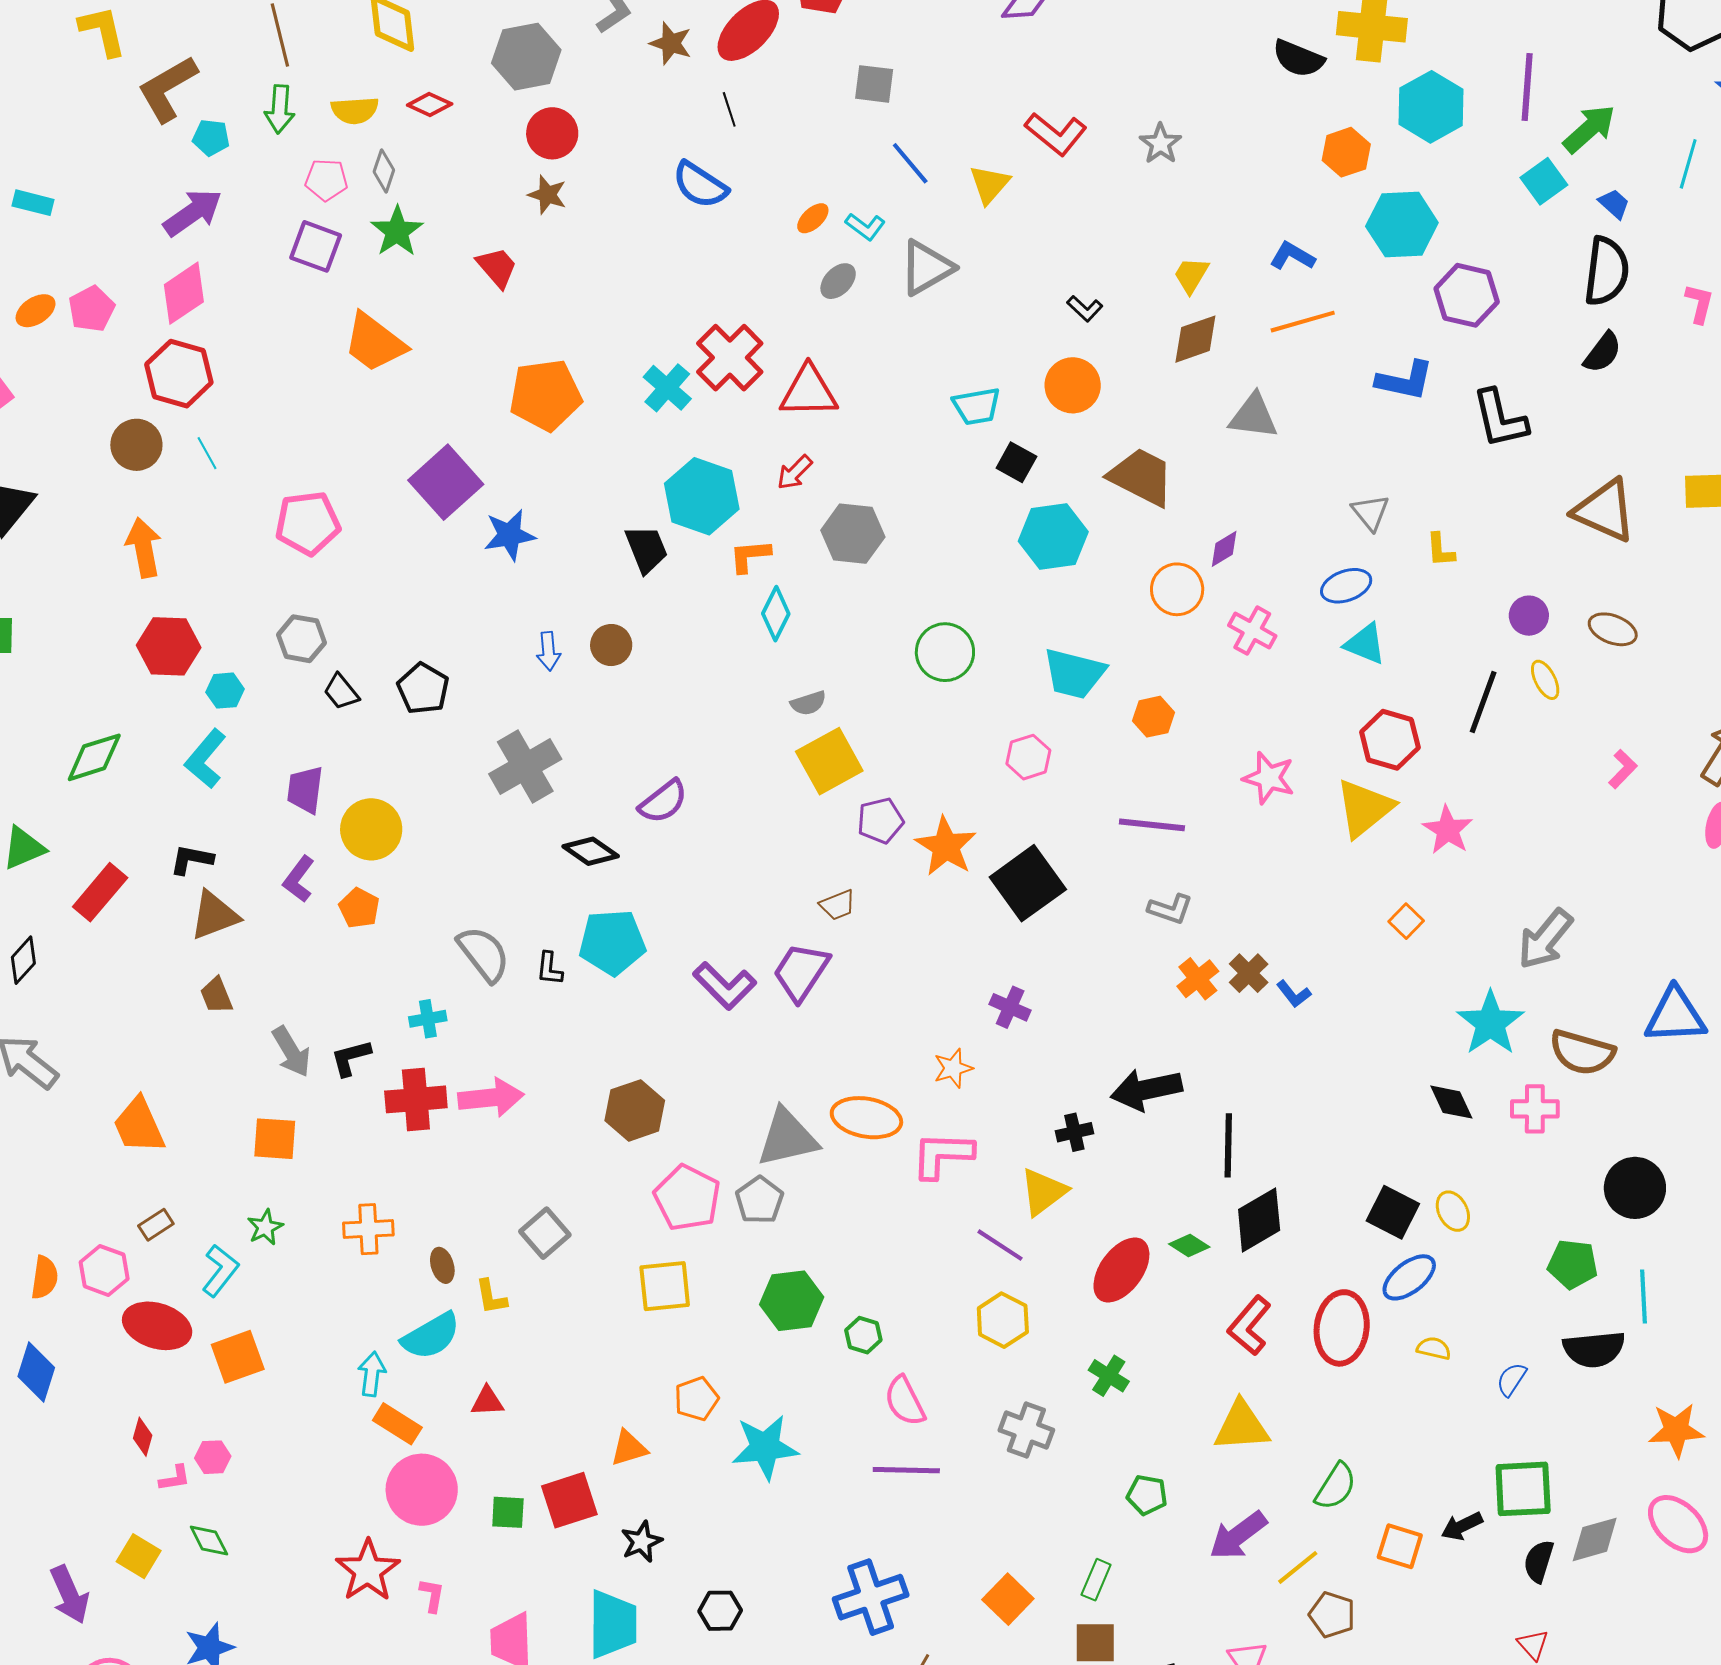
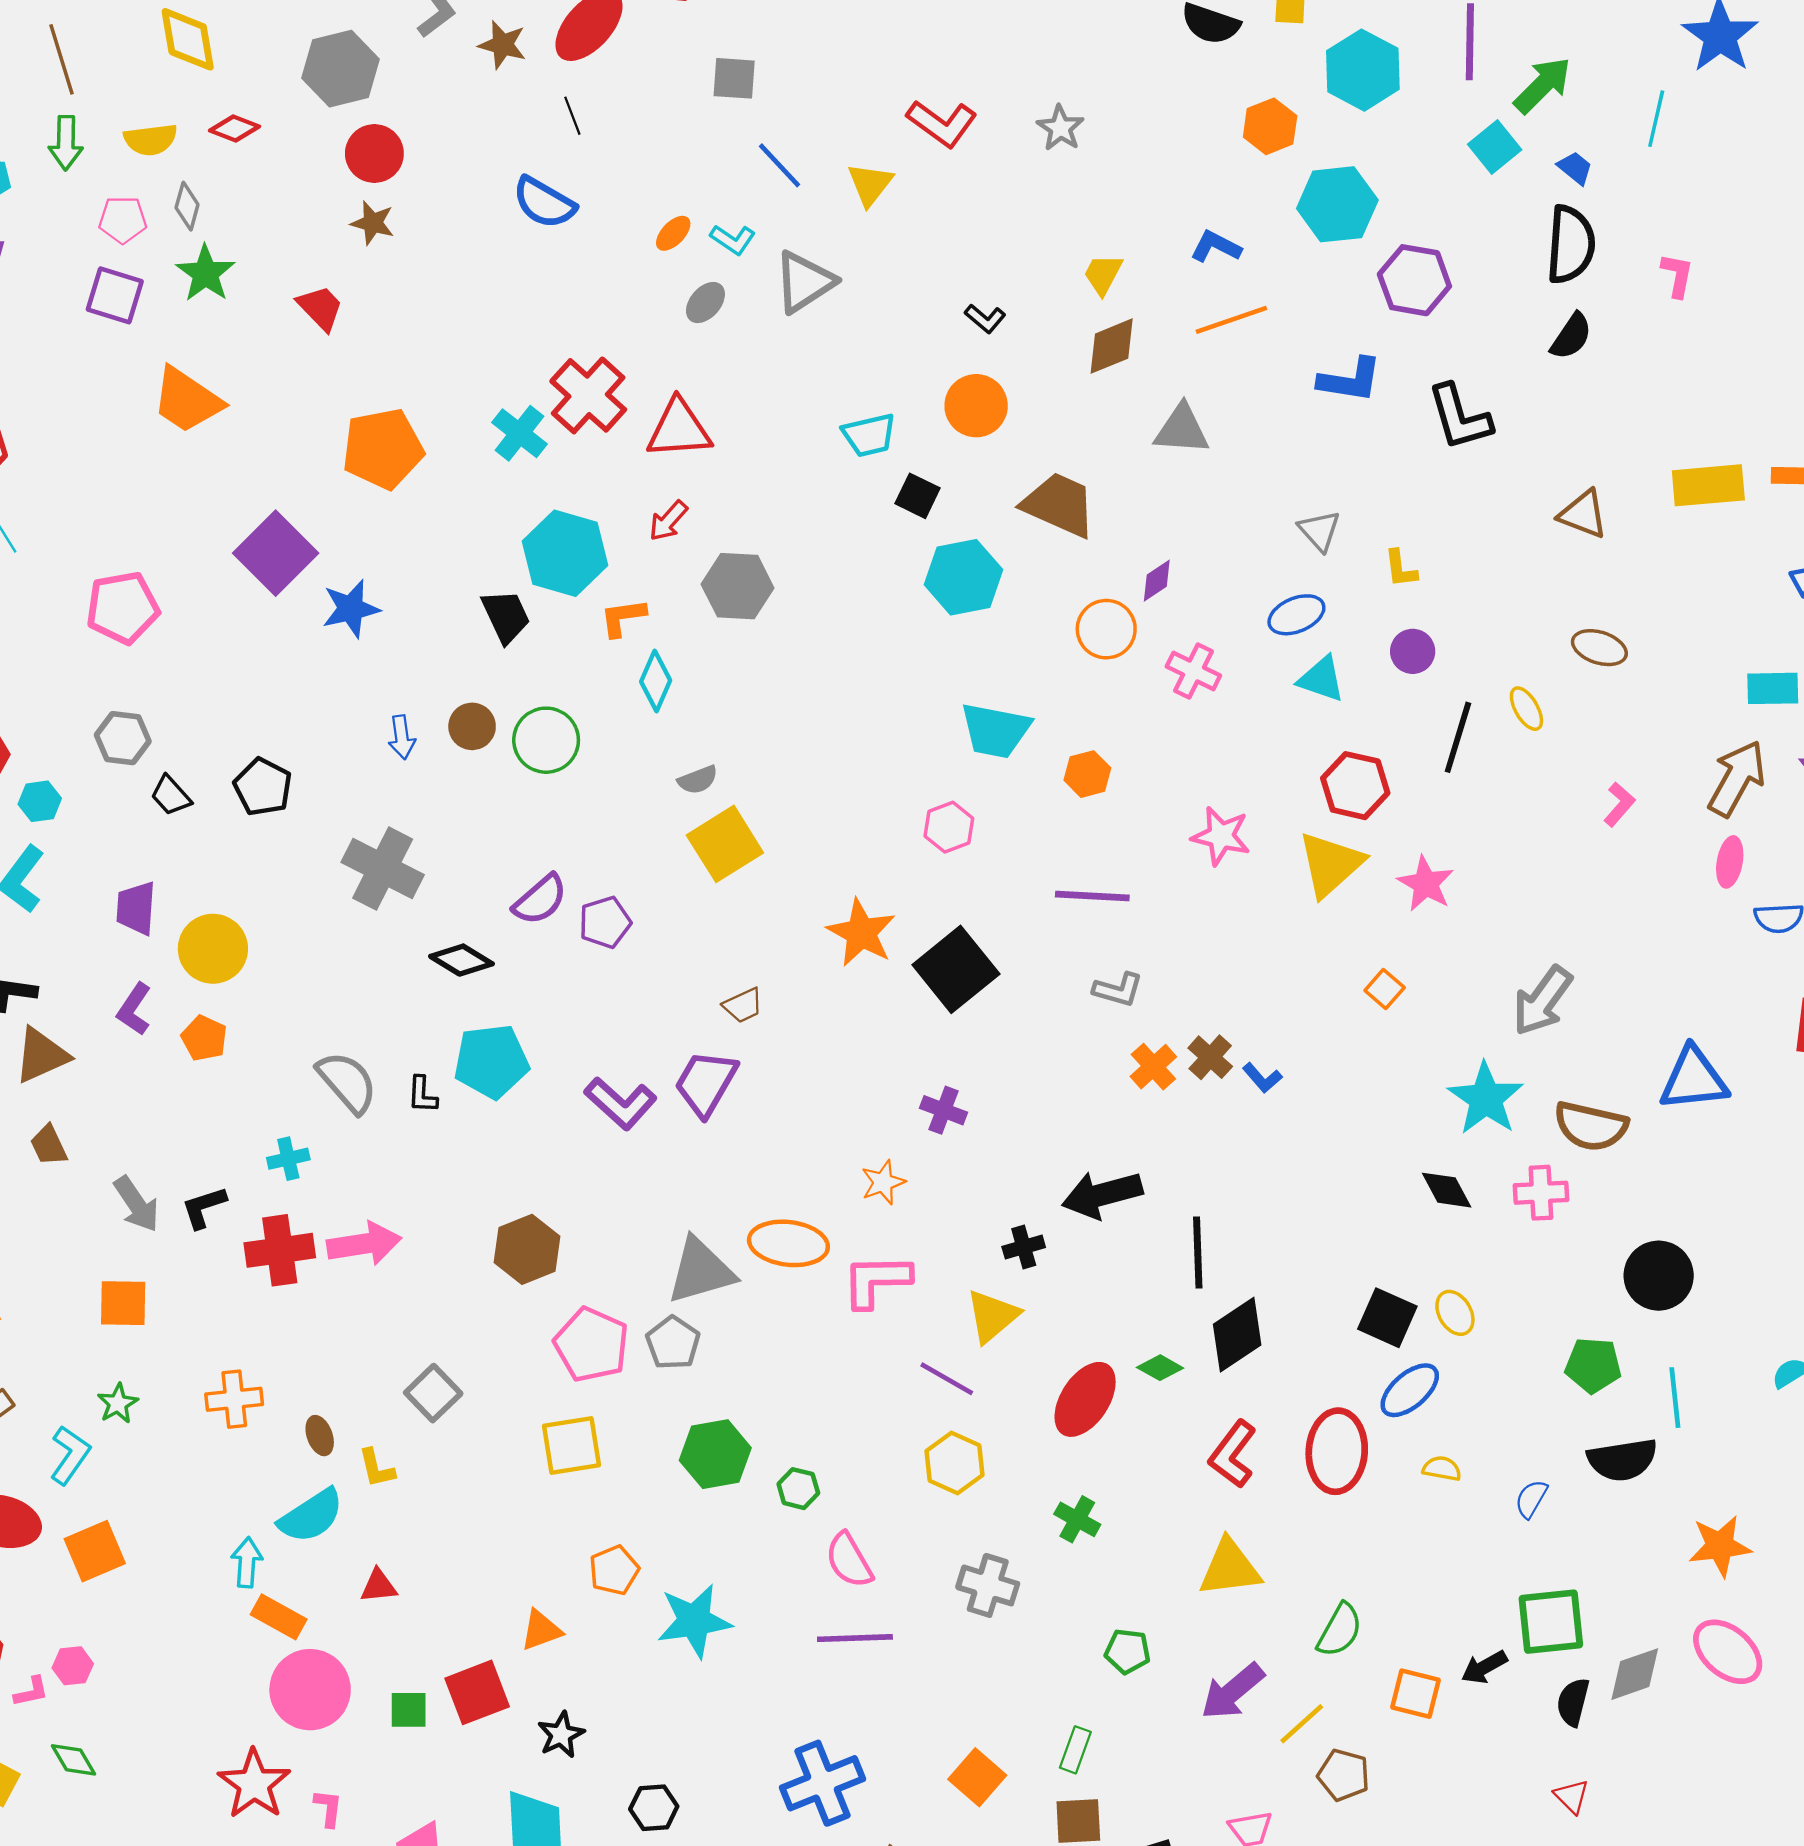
brown triangle: (1605, 511) -> (1583, 514), size x0.7
purple circle: (1529, 616) -> (1413, 651), moved
green circle: (945, 652) -> (546, 740), moved
gray cross: (525, 767) -> (383, 869), turned -30
purple pentagon: (880, 821) -> (605, 922), moved

